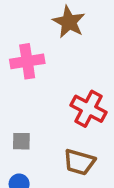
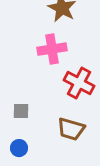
pink cross: (27, 61) -> (52, 49), moved

